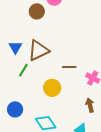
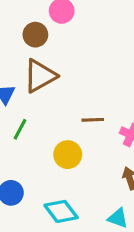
brown triangle: (38, 50) -> (40, 76), moved

